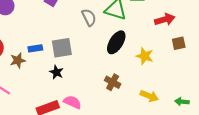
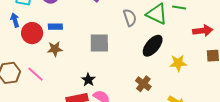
blue rectangle: (35, 48) -> (55, 27), moved
yellow star: (145, 56) -> (178, 63), turned -30
black star: (56, 72) -> (88, 80), moved

